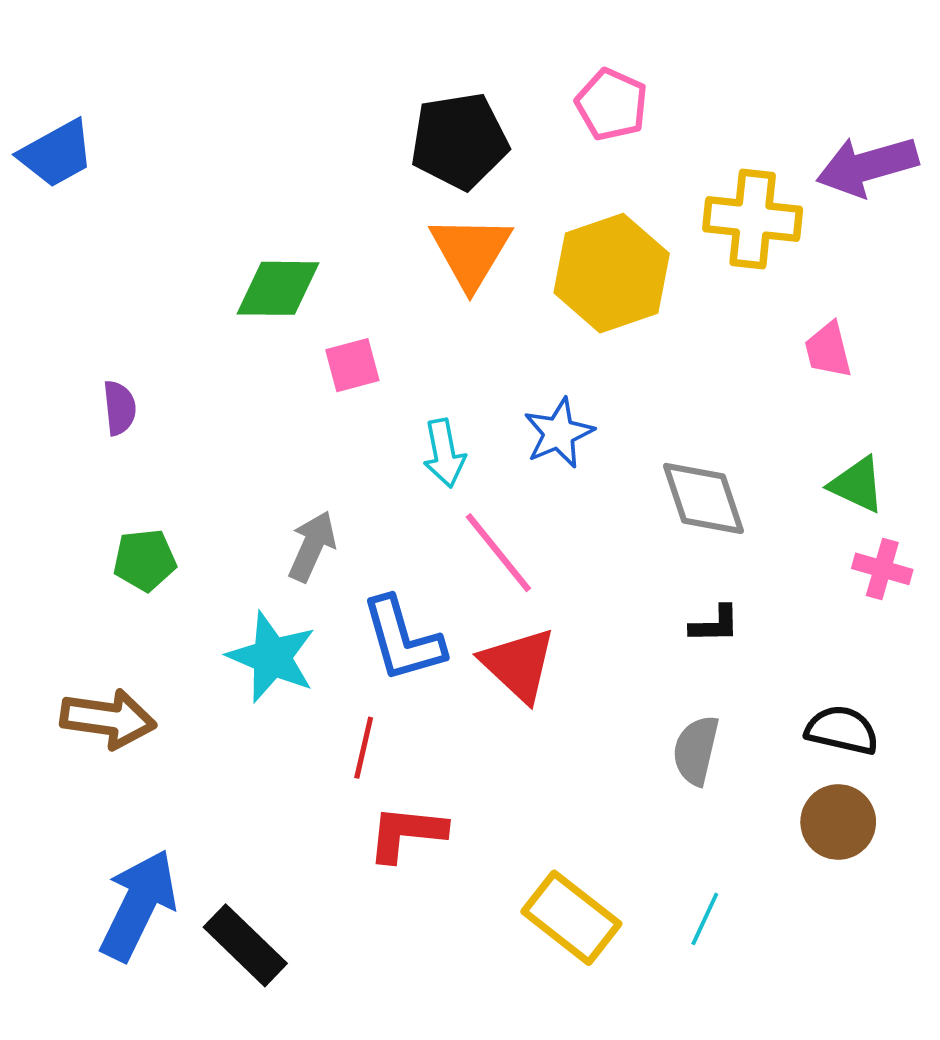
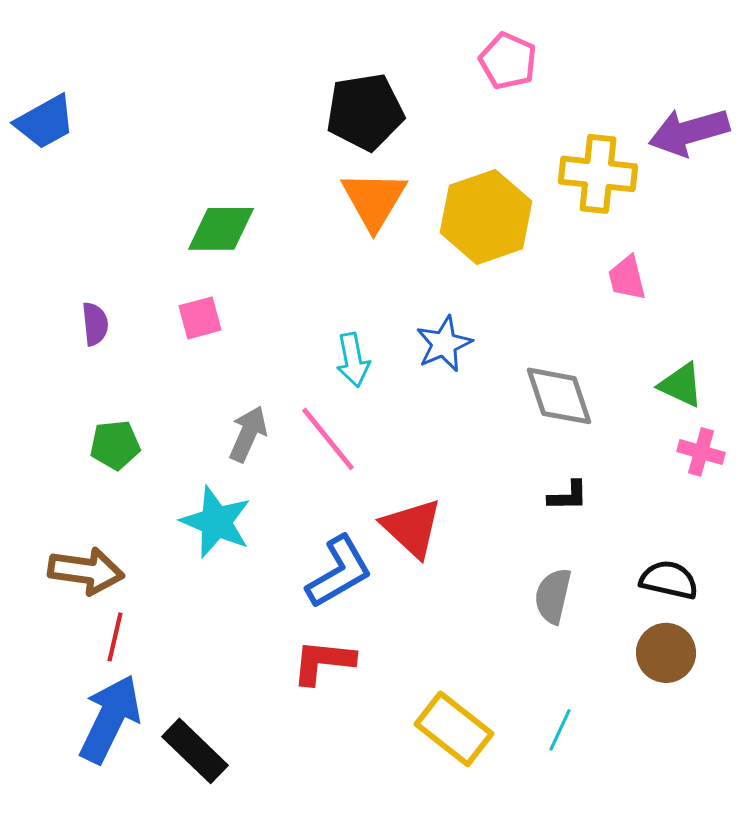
pink pentagon: (612, 104) -> (508, 61), moved
pink trapezoid: (828, 350) -> (627, 278), moved
pink square: (352, 365) -> (200, 318), moved
pink line: (498, 553) -> (328, 439), moved
blue L-shape: (403, 639) -> (339, 572), moved, turned -104
red line: (364, 748) -> (115, 637), moved

